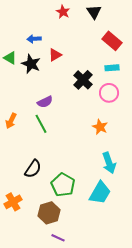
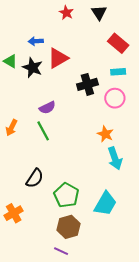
red triangle: (55, 55) -> (58, 58), size x1.5
black cross: (83, 80) -> (87, 84), turned 30
cyan arrow: (109, 163) -> (115, 158), moved
brown hexagon: (49, 213) -> (68, 227), moved

